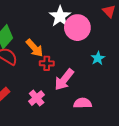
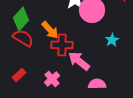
red cross: (47, 63) -> (62, 45), size x1.5
pink arrow: (64, 80) -> (79, 61), turned 90

